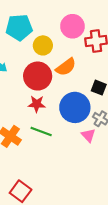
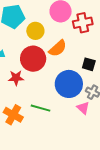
red star: (37, 104) -> (16, 78), moved

